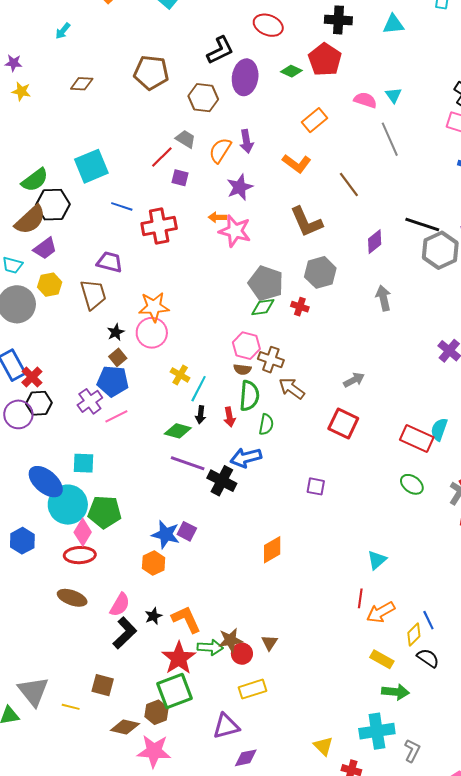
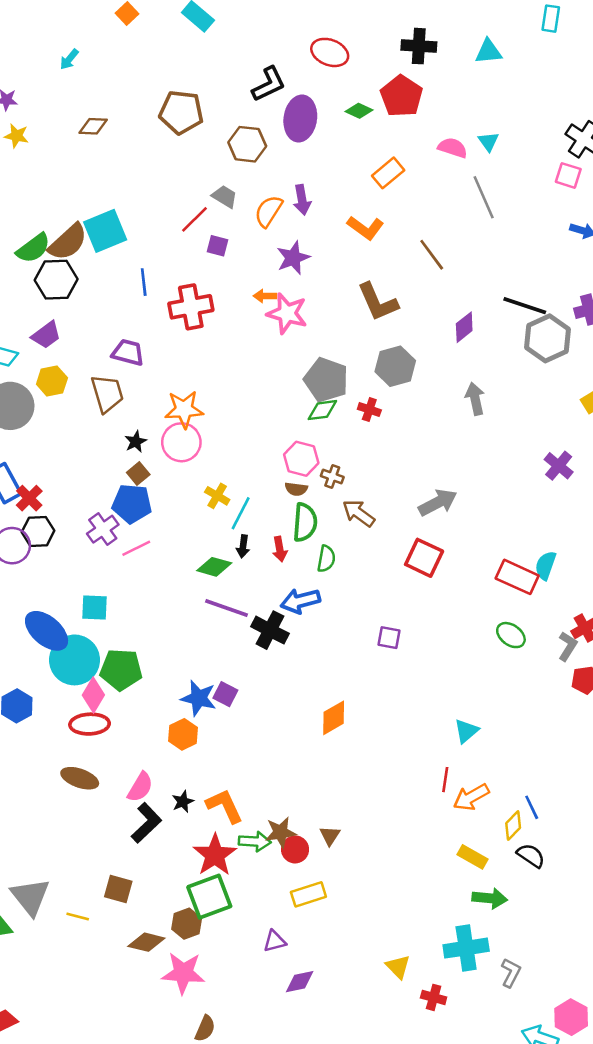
blue line: (122, 206) -> (144, 282), turned 65
brown semicircle: (30, 220) -> (68, 242), moved
brown cross: (271, 360) -> (332, 477), size x0.7
gray arrow: (354, 380) -> (438, 503), size x1.4
purple triangle: (226, 726) -> (275, 941), size x0.7

